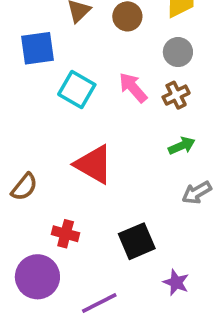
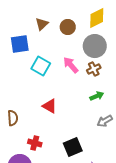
gray circle: (178, 52) -> (95, 46), size x1.5
red triangle: (94, 164) -> (50, 106), size x0.7
brown semicircle: (24, 187) -> (13, 118), turned -42

